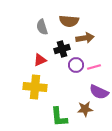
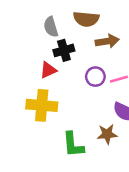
black cross: (62, 49) -> (64, 50), moved

